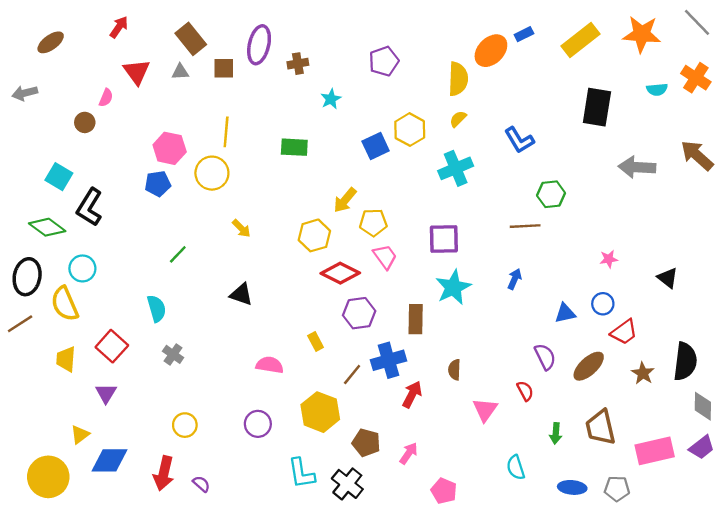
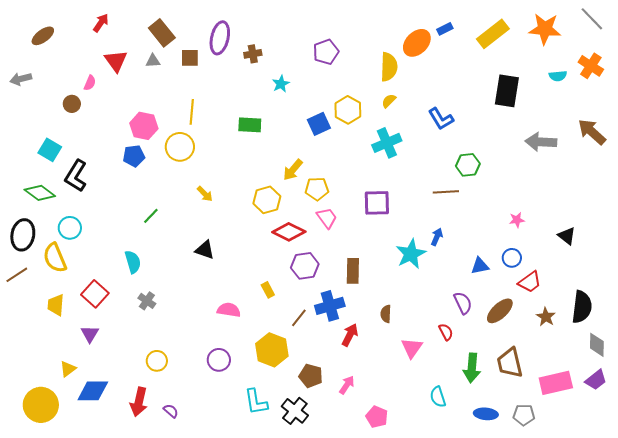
cyan star: (453, 287) -> (411, 254), moved
green arrow: (556, 433) -> (472, 368), size x1.6

